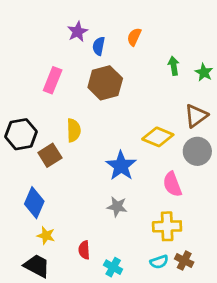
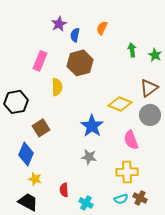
yellow semicircle: (74, 130) -> (57, 87), moved
brown square: (50, 155) -> (41, 128), moved

